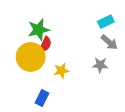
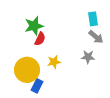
cyan rectangle: (106, 22) -> (93, 19), turned -72
yellow circle: (31, 57) -> (27, 70), moved

